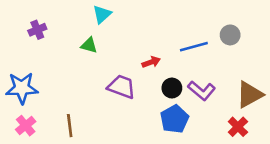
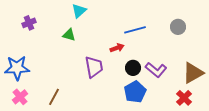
blue line: (194, 47) -> (135, 30), moved
purple trapezoid: (121, 87) -> (94, 67), turned 60
brown line: (70, 126) -> (54, 97), turned 36

